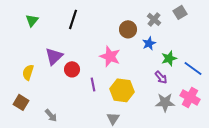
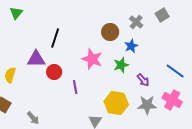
black line: (73, 19) -> (55, 38), moved
green triangle: (32, 20) -> (16, 13), moved
purple triangle: (54, 56) -> (36, 59), turned 42
green star: (169, 58) -> (121, 65), moved
yellow hexagon: (122, 90) -> (116, 103), moved

